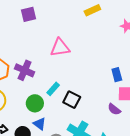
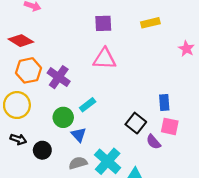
purple square: (28, 14) -> (103, 23), moved
black square: (72, 100) -> (136, 123), moved
blue triangle: (39, 124) -> (79, 135), moved

